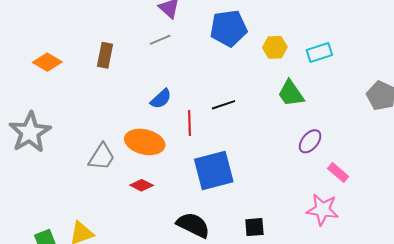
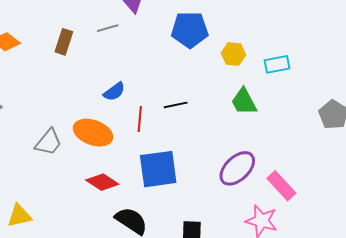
gray line: (160, 40) -> (108, 28), moved
purple ellipse: (310, 141) -> (237, 168), moved, size x1.5
pink rectangle: (338, 173) -> (281, 186), size x1.4
red diamond: (142, 185) -> (102, 182), moved, size x1.4

